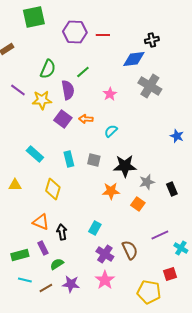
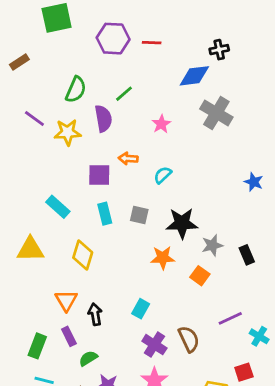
purple square: (63, 119) -> (99, 175), moved, turned -36
yellow triangle: (15, 185) -> (30, 249), size x1.5
orange triangle: (41, 222) -> (66, 300), turned 36
green rectangle: (20, 255) -> (37, 346), turned -54

